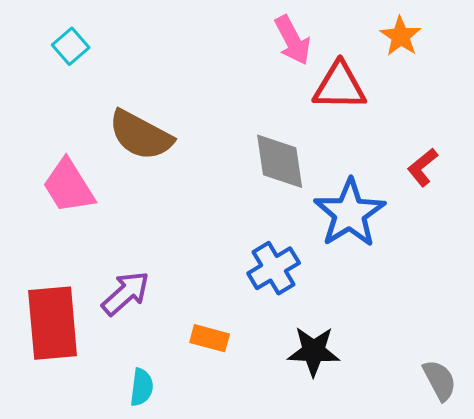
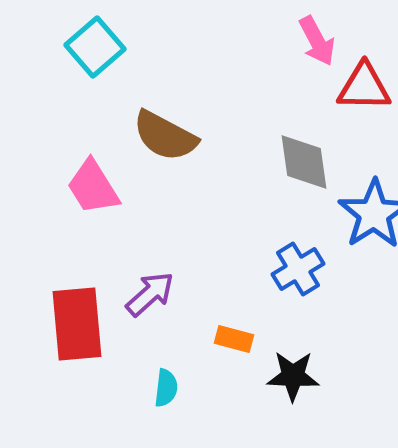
cyan square: (71, 46) -> (95, 47), size x1.6
black star: (314, 351) -> (293, 376), moved

